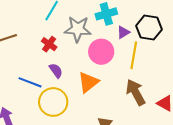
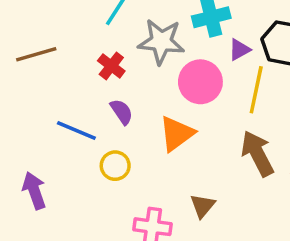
yellow circle: (53, 102) -> (115, 166), size x0.6

